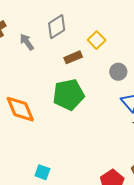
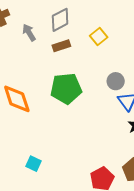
brown rectangle: (73, 57) -> (61, 46), moved
gray circle: (118, 72) -> (116, 81), moved

